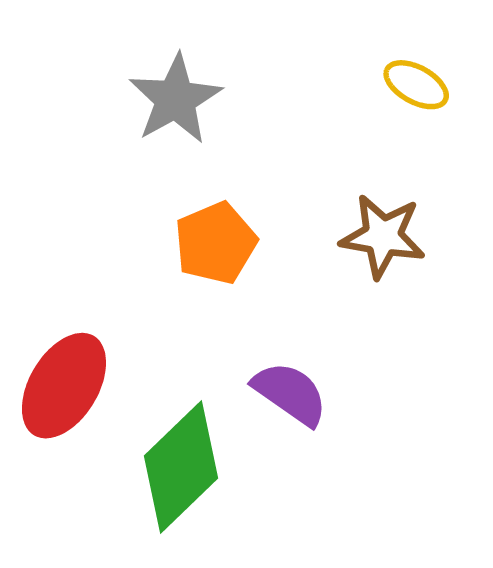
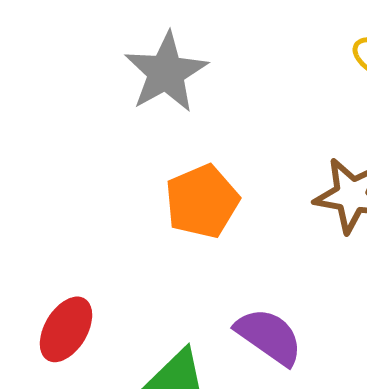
red ellipse: (64, 386) -> (66, 329), size x0.7

